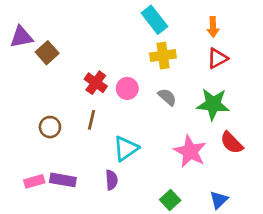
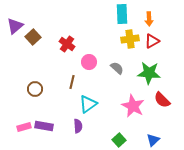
cyan rectangle: (154, 20) -> (122, 14), moved, turned 36
purple triangle: (21, 37) -> (15, 26), turned -30
yellow cross: (163, 56) -> (130, 39), moved
red cross: (96, 83) -> (67, 44), moved
brown line: (91, 120) -> (72, 82), moved

